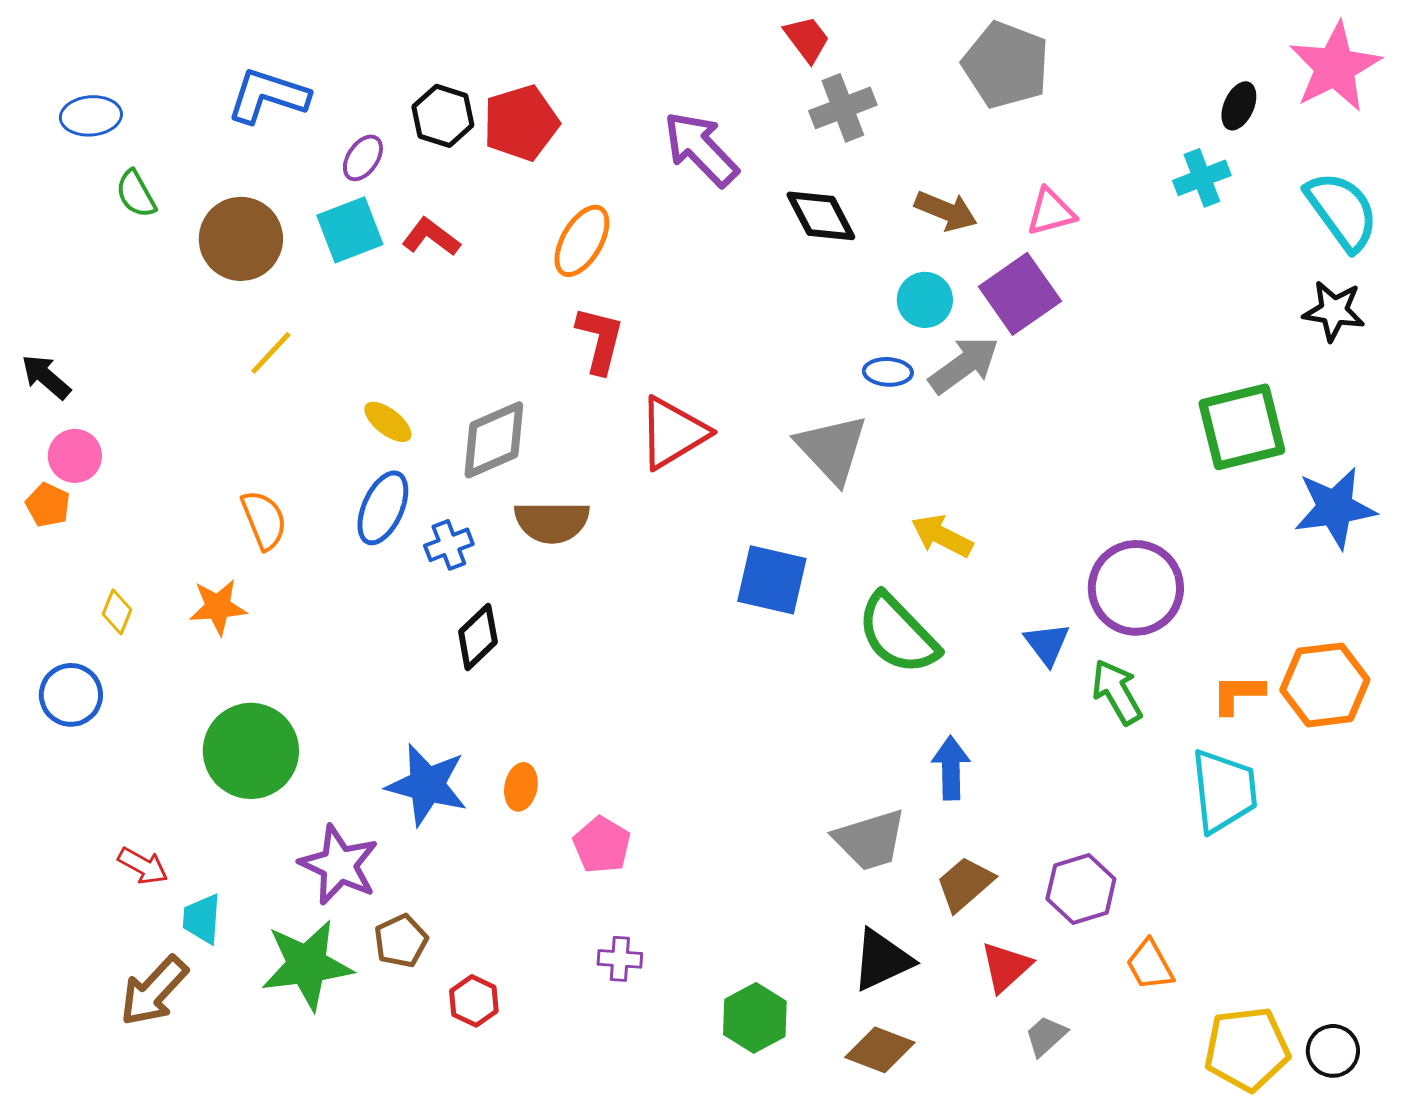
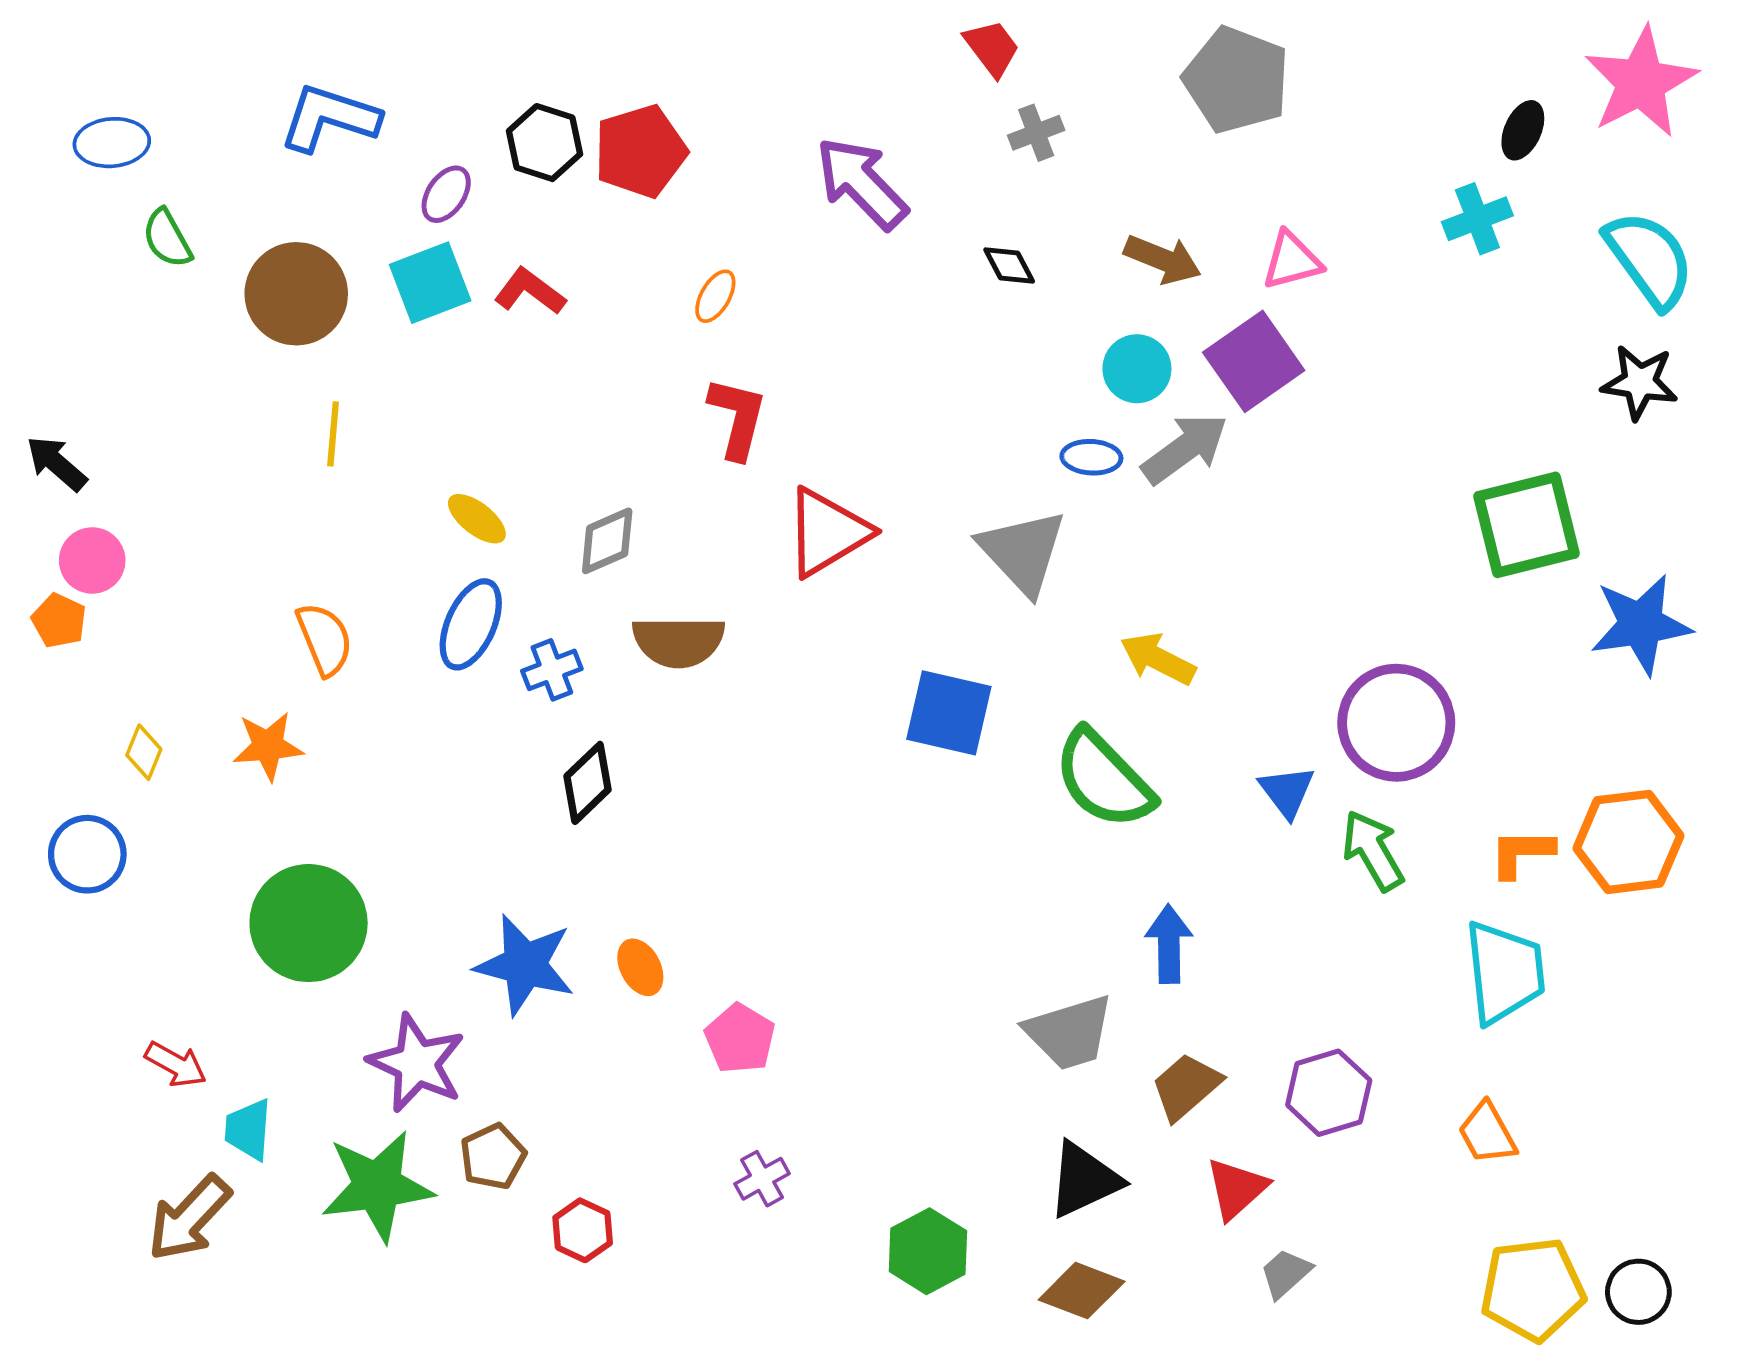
gray cross: (843, 108) -> (1036, 133), size x0.7
black diamond: (821, 216) -> (1009, 265), size x0.6
orange ellipse: (582, 241) -> (715, 296), size x0.6
yellow line: (271, 353) -> (333, 434), turned -38
gray diamond: (494, 440) -> (607, 541), size x0.7
orange ellipse: (521, 787) -> (640, 967), turned -39
purple cross: (620, 959) -> (762, 1179), turned -33
orange trapezoid: (1150, 965) -> (1487, 1133), moved

